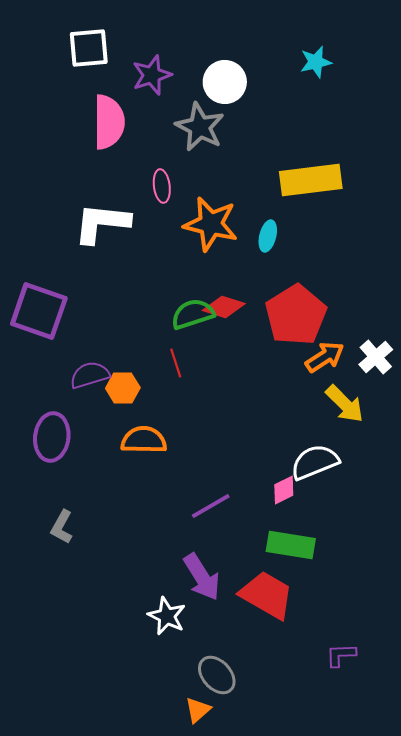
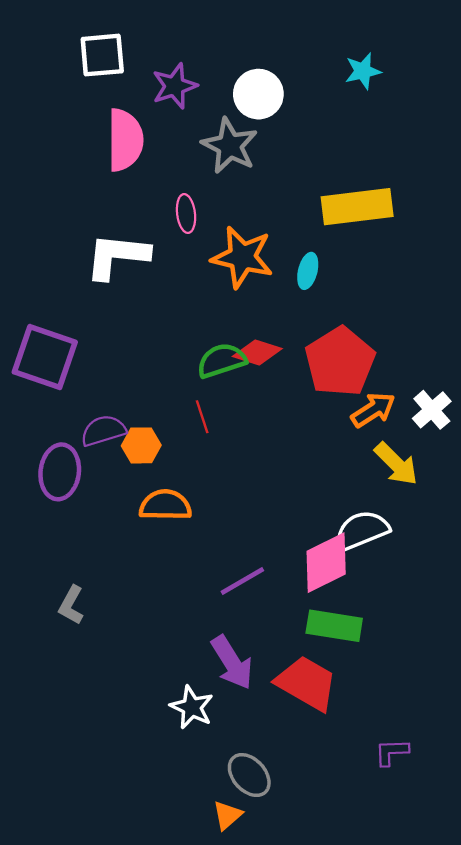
purple ellipse: (52, 437) -> (60, 472), moved
pink diamond: (284, 490) -> (326, 563), size x1.8

